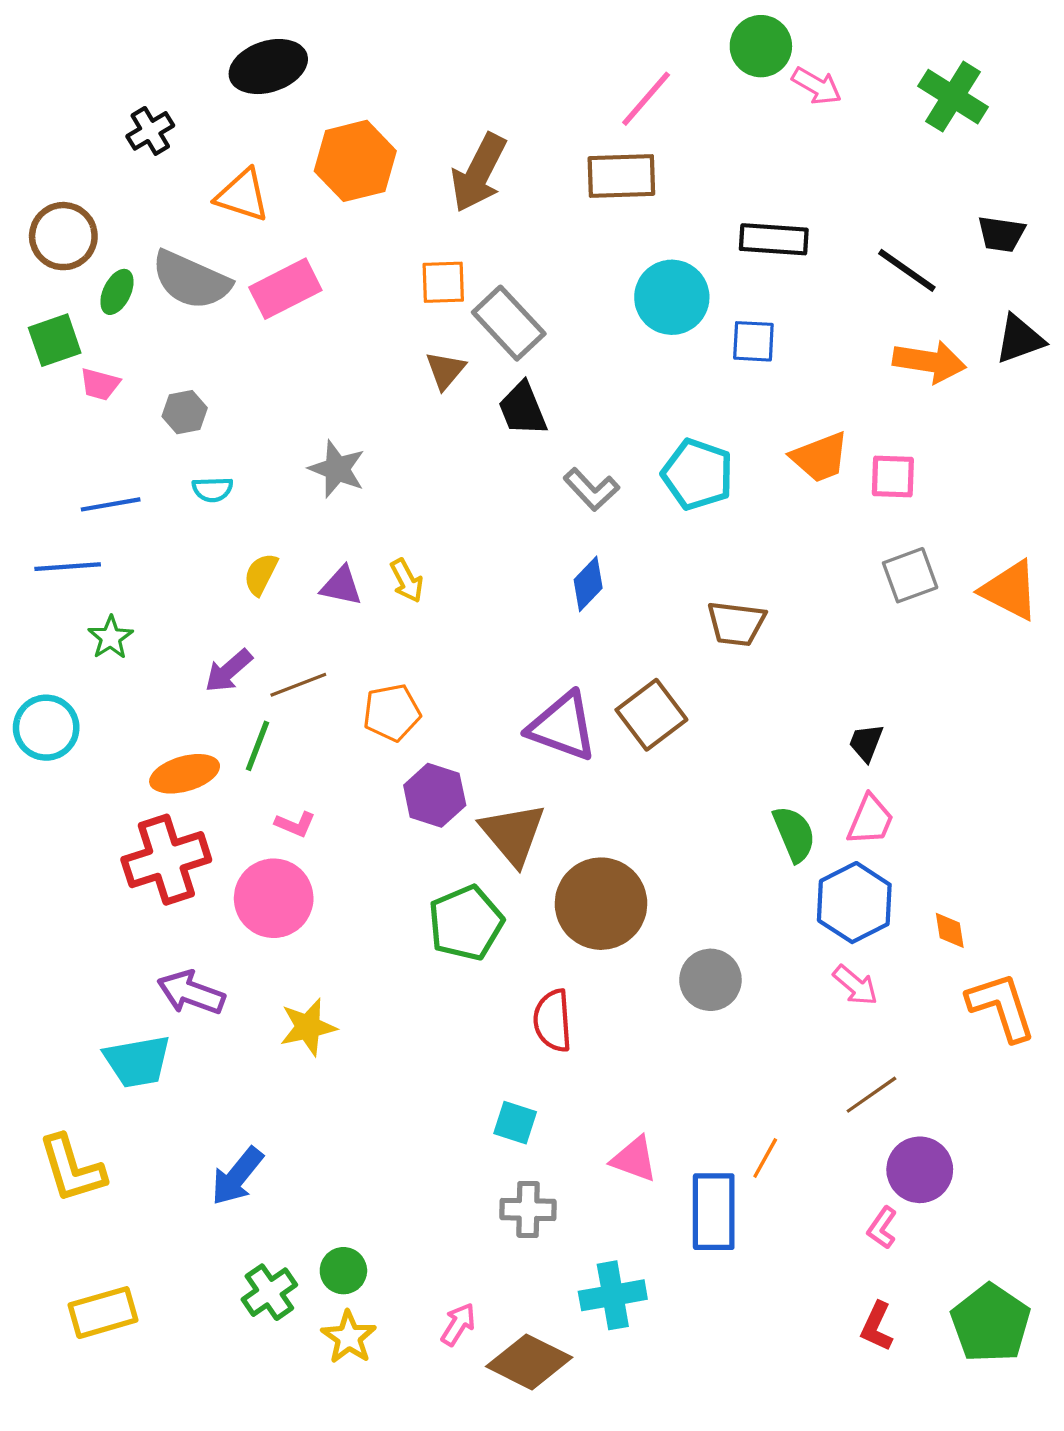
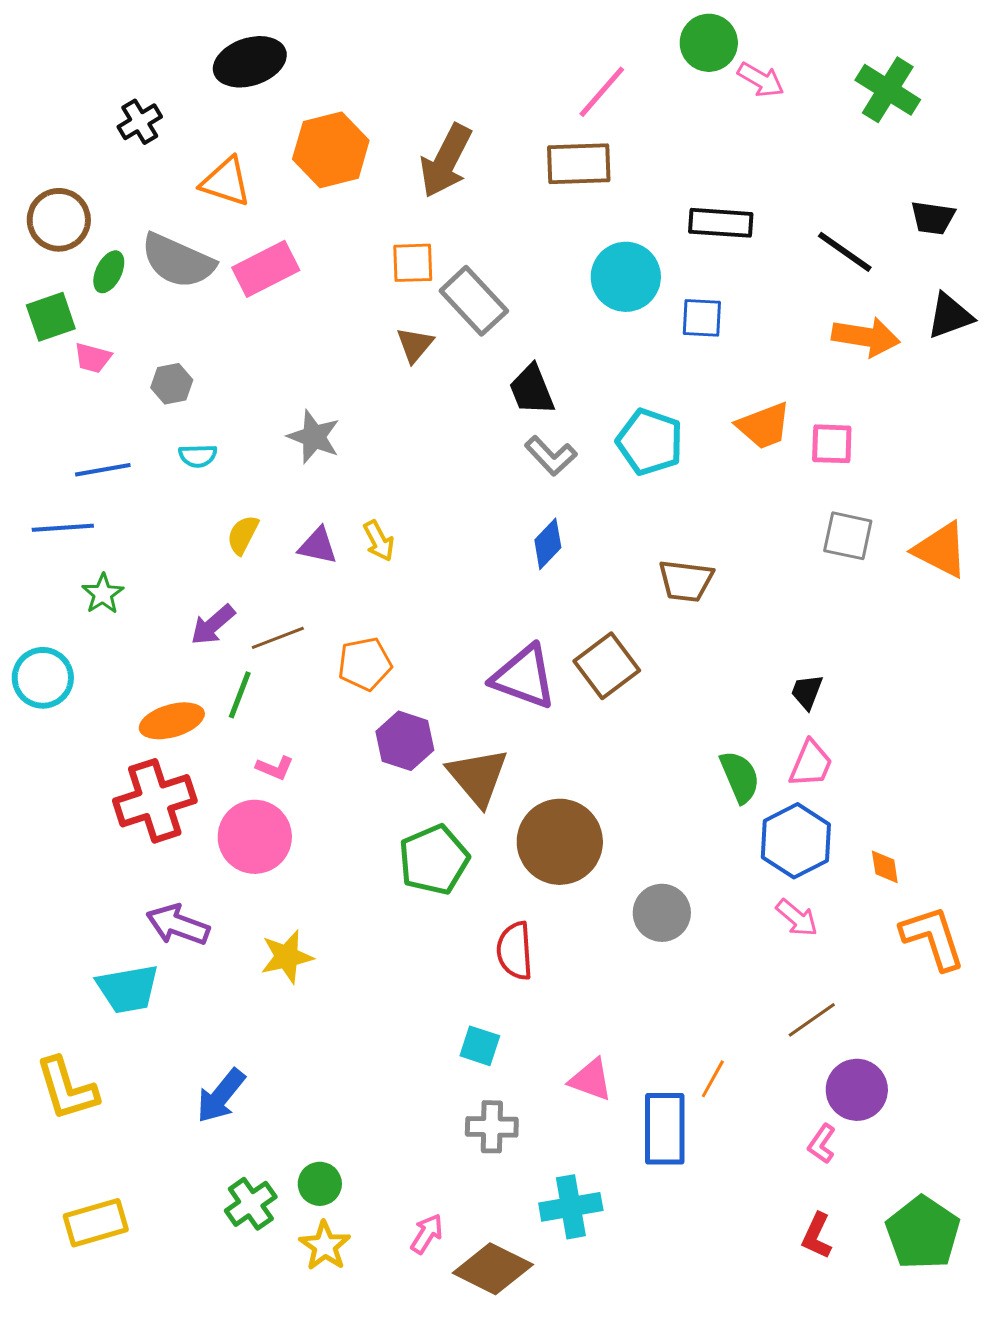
black trapezoid: (523, 409) -> (532, 390), moved
gray square: (910, 575) -> (848, 536), turned 32

